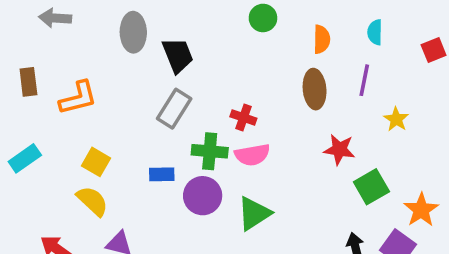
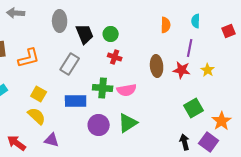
green circle: (263, 18) -> (111, 34), moved
brown ellipse: (315, 89) -> (157, 66), moved
gray rectangle: (174, 109) -> (70, 64), moved
red cross: (243, 117) -> (115, 57), moved
red star: (339, 149) -> (182, 70), moved
blue rectangle: (162, 174) -> (76, 101), size x1.5
purple circle: (203, 196) -> (99, 125), moved

